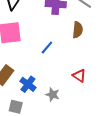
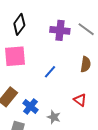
brown semicircle: (78, 30) -> (86, 64), moved

